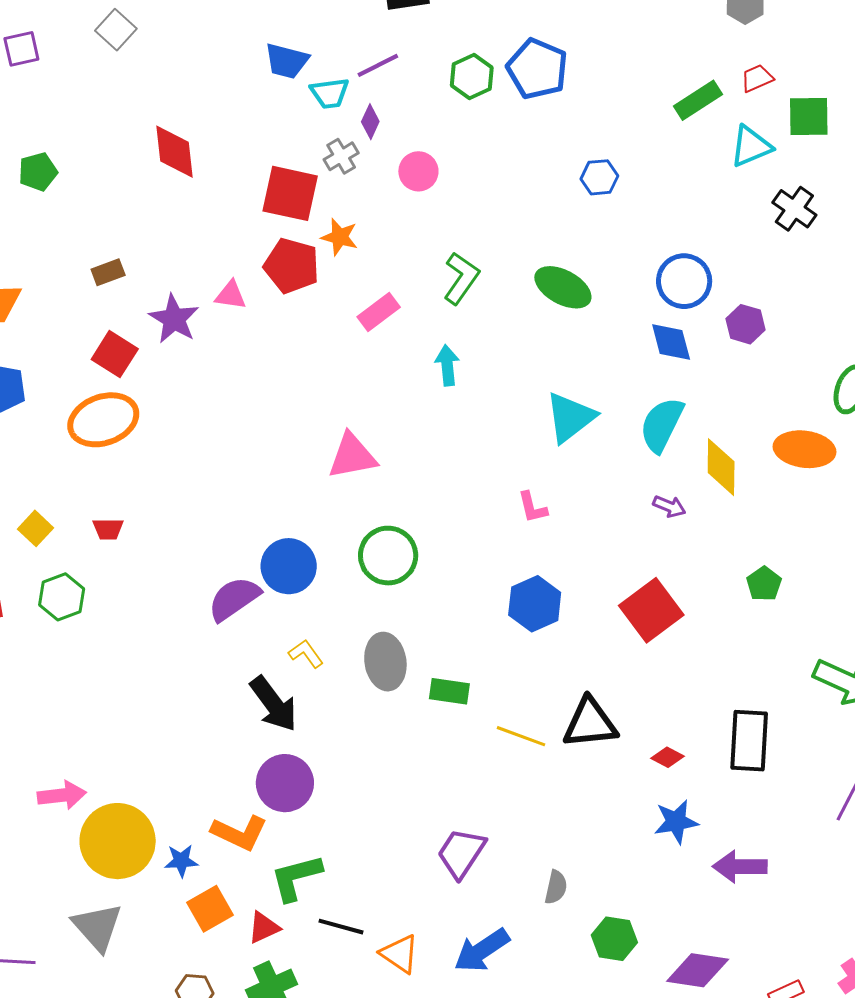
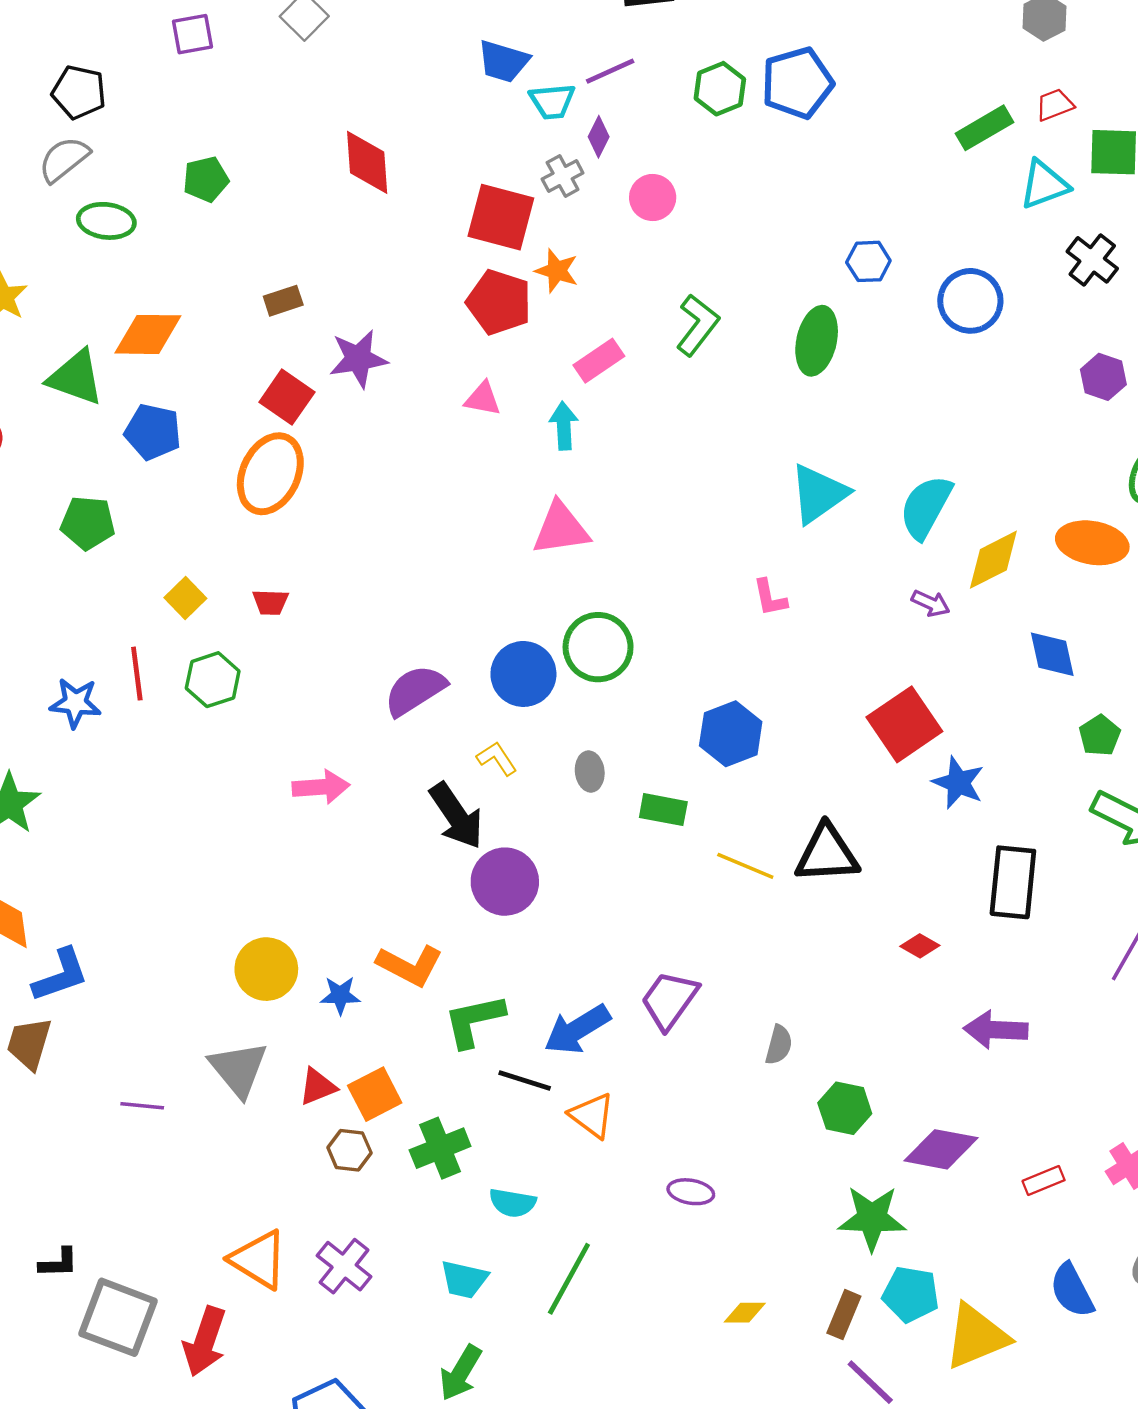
blue pentagon: (537, 69) -> (797, 83), turned 30
blue hexagon: (599, 177) -> (868, 261), moved
blue circle: (684, 281) -> (970, 301), moved
green ellipse: (563, 287) -> (817, 341), turned 72
pink triangle: (231, 295) -> (483, 399), moved
purple star: (174, 319) -> (358, 359), turned 30
purple hexagon: (746, 324) -> (1103, 377), moved
blue diamond: (671, 342) -> (1052, 654), moved
cyan arrow: (447, 365) -> (564, 426), moved
orange ellipse: (103, 420) -> (270, 474), turned -48
yellow diamond: (721, 467) -> (993, 560), turned 60
blue circle: (289, 566) -> (523, 674), moved
green pentagon: (764, 584) -> (1100, 736), moved
blue hexagon: (535, 604) -> (731, 734), moved
gray ellipse: (385, 662) -> (590, 772), size x0.6
red diamond: (668, 757) -> (920, 946), moved
purple circle: (285, 783) -> (505, 882), moved
pink arrow: (62, 795) -> (321, 787), moved
blue star: (676, 822) -> (958, 783), moved, turned 30
yellow circle: (118, 841) -> (266, 969), size x0.7
orange square: (210, 909) -> (375, 1094), moved
red triangle: (264, 928) -> (318, 1087), moved
blue arrow: (482, 950) -> (577, 1029), moved

